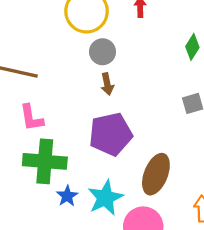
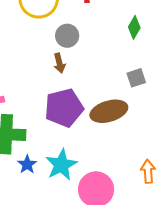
gray circle: (103, 52) -> (67, 36), moved
brown ellipse: (156, 174) -> (109, 111), moved, turned 54

